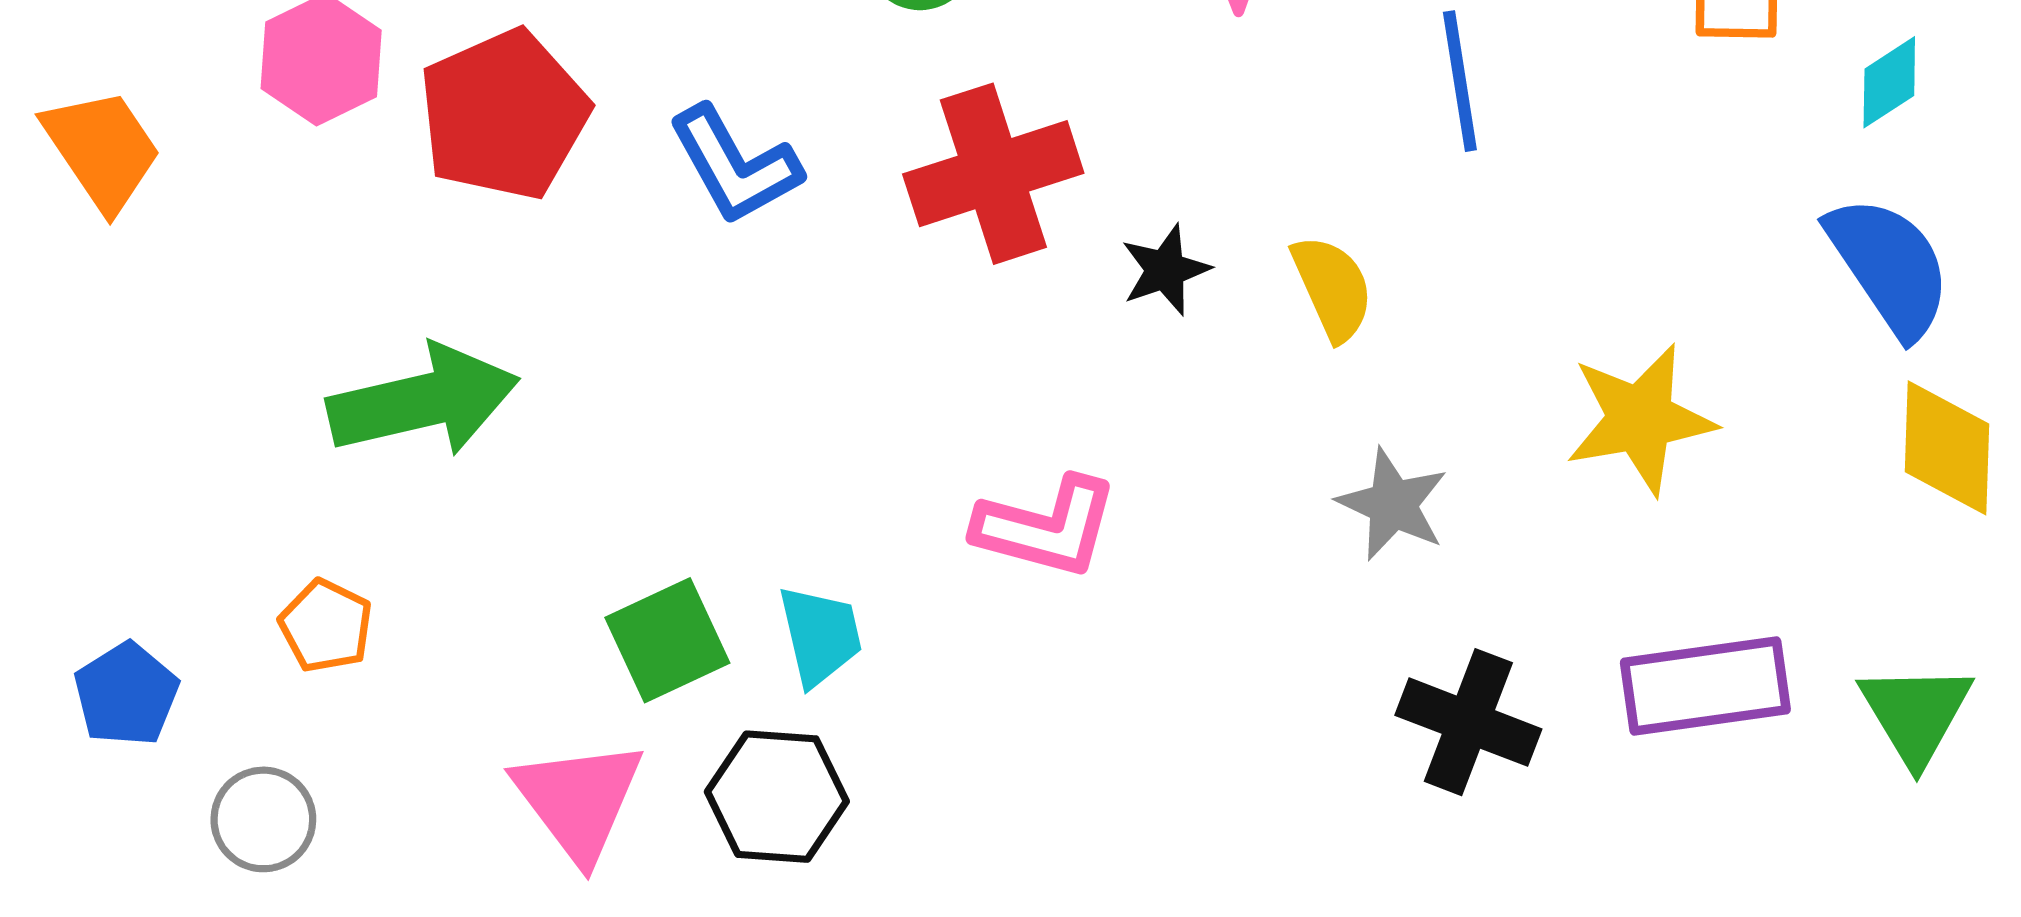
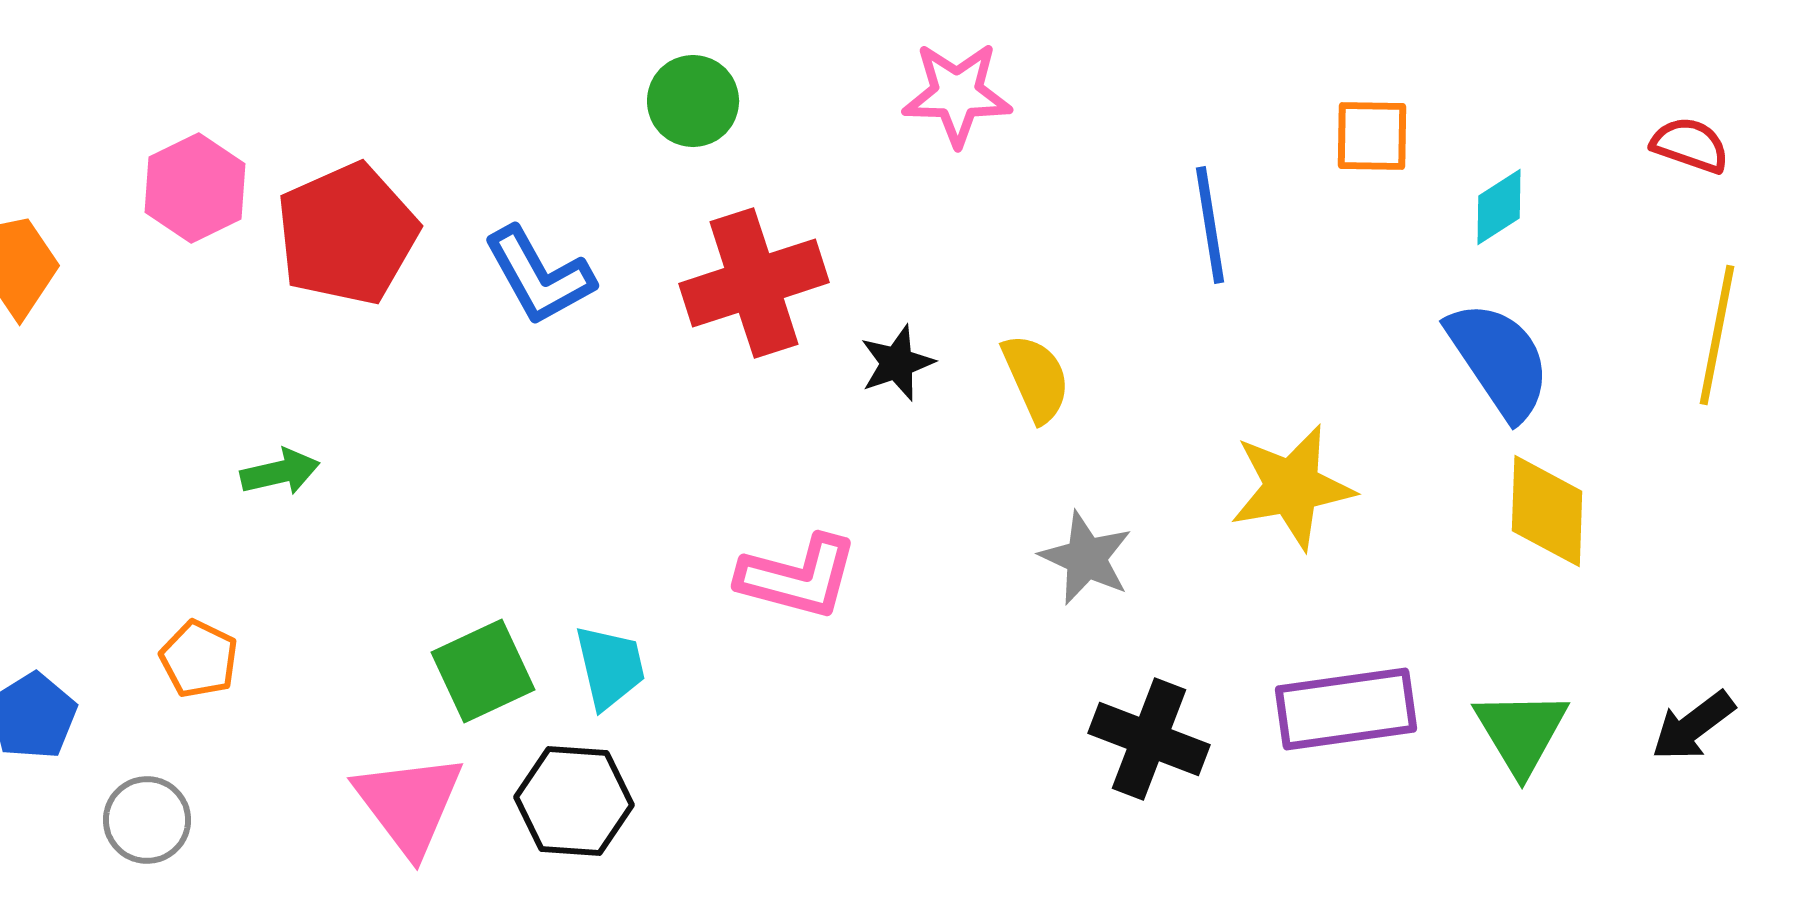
blue line: (1460, 81) -> (1210, 225), moved
green arrow: (423, 401) -> (280, 472), size x0.5

